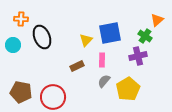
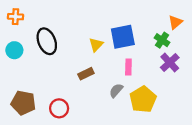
orange cross: (21, 19) -> (15, 17), moved
purple cross: (138, 56) -> (170, 62), moved, turned -30
pink rectangle: (102, 60) -> (128, 67), moved
red circle: (53, 97) -> (59, 108), size x0.7

